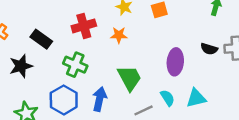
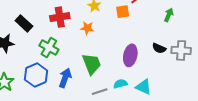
cyan semicircle: (168, 98) -> (120, 84), turned -80
cyan triangle: (196, 98) -> (144, 87), turned 30

